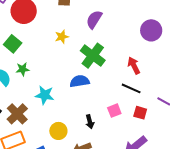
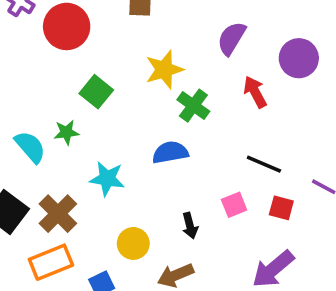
purple semicircle: (94, 19) -> (232, 38), moved
yellow star: (62, 37) -> (164, 70), moved, size x1.5
green square: (13, 44) -> (96, 92), moved
green cross: (93, 56) -> (193, 106), size x0.7
red arrow: (134, 66) -> (255, 92), moved

